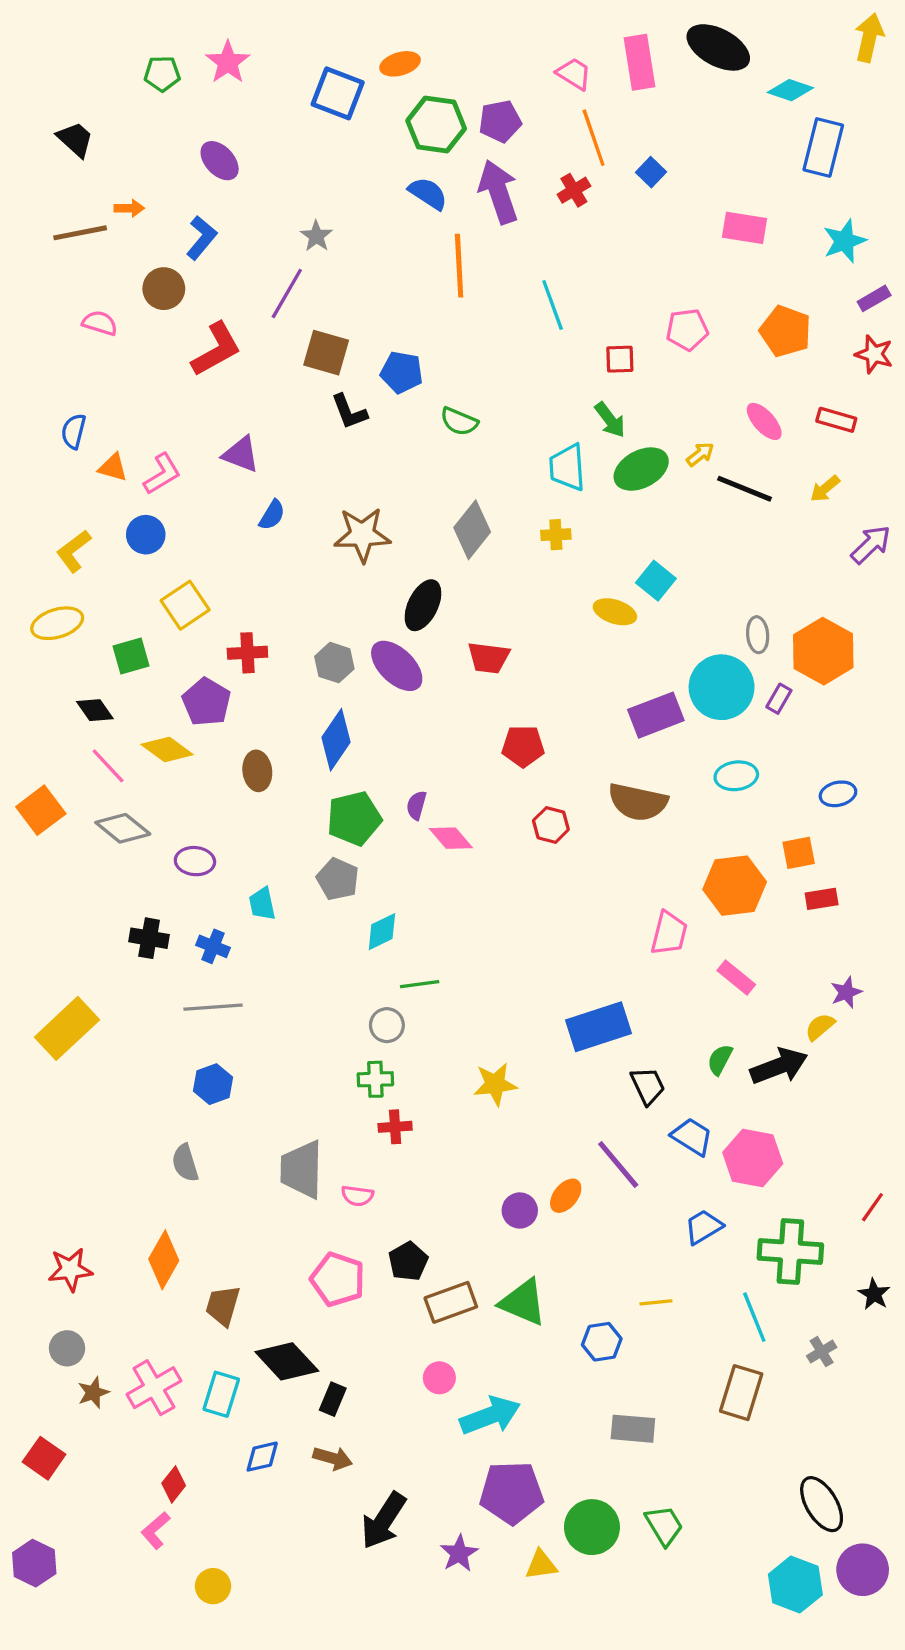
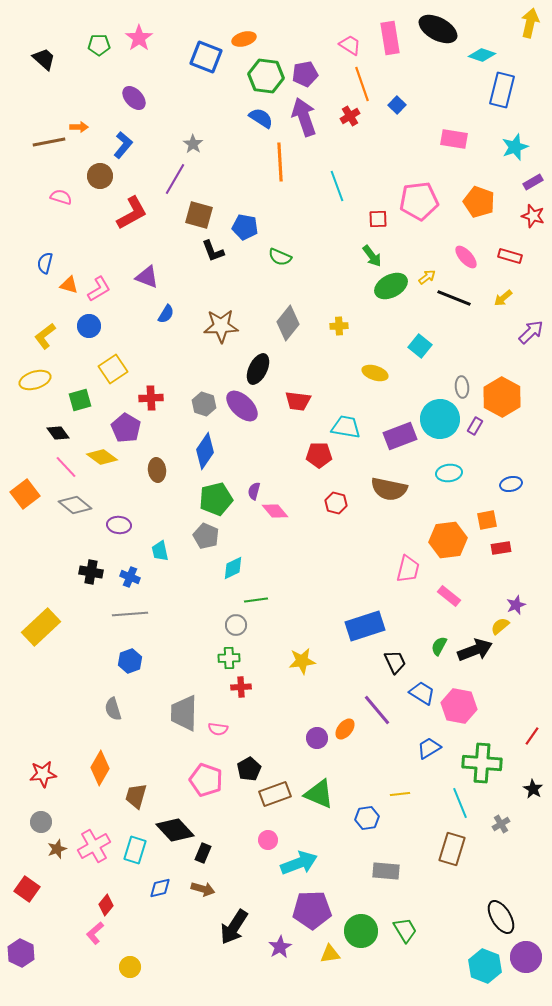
black trapezoid: (75, 139) -> (44, 59), moved
pink pentagon: (687, 330) -> (419, 201), size x1.5
cyan trapezoid: (567, 467) -> (346, 427), moved, turned 104
cyan square: (656, 581) -> (420, 346), moved

